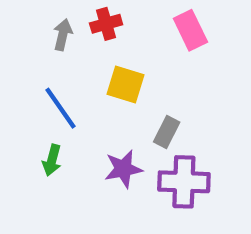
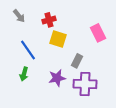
red cross: (106, 24) -> (49, 20), moved
pink rectangle: (190, 30) -> (98, 33), moved
gray arrow: (63, 35) -> (19, 16), moved, turned 128

